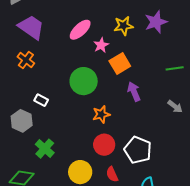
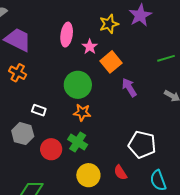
pink ellipse: (80, 30) -> (67, 35), turned -30
orange star: (101, 114) -> (82, 113), moved, turned 30
red circle: (104, 145) -> (51, 149), moved
green cross: (45, 149) -> (78, 142), moved

